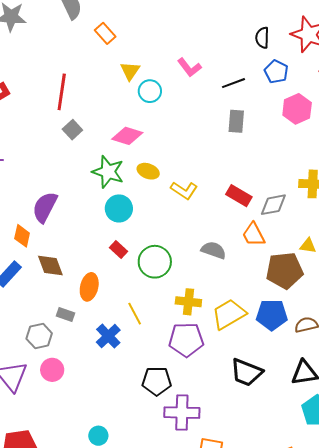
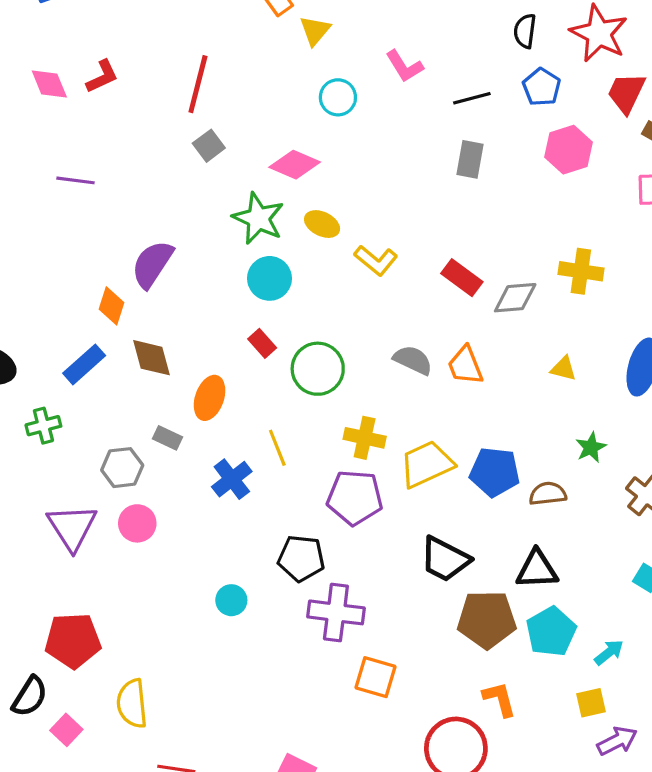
yellow triangle: (130, 71) -> (315, 31), moved
orange trapezoid: (254, 235) -> (465, 365), moved
brown pentagon: (284, 270) -> (487, 619), moved
cyan circle: (98, 436) -> (231, 600), moved

